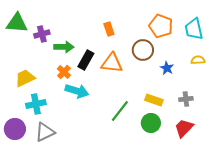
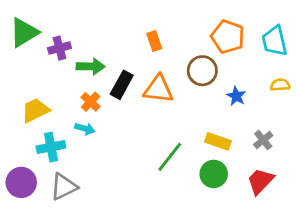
green triangle: (17, 23) -> (24, 32), turned -35
cyan arrow: (77, 91) -> (85, 129), moved, size x0.6
gray cross: (186, 99) -> (263, 140), turned -32

